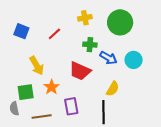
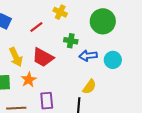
yellow cross: (85, 18) -> (60, 12), moved, turned 32
blue arrow: (108, 58) -> (88, 56), turned 138
red trapezoid: (80, 71) -> (43, 57), moved

